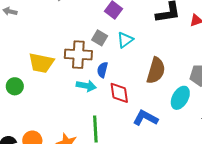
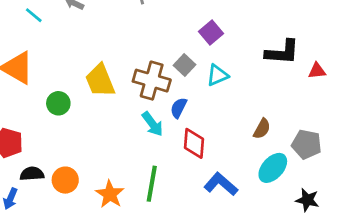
yellow trapezoid: (41, 63) -> (100, 81), turned 44
brown semicircle: (156, 70) -> (262, 129), moved, size x0.6
cyan arrow: (86, 86) -> (153, 124), turned 30

